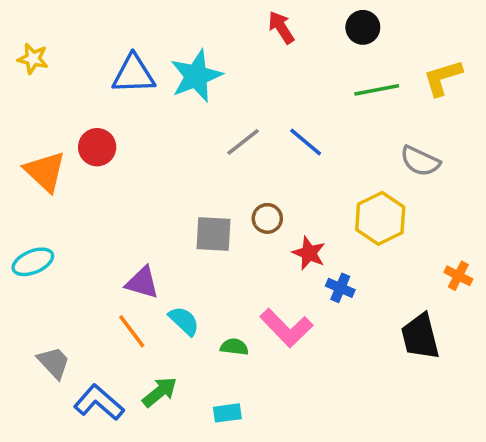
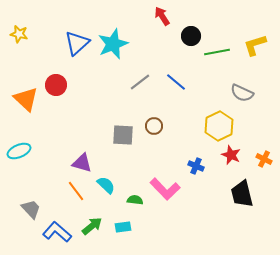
black circle: (363, 27) -> (191, 36), moved
blue triangle: (134, 74) -> (77, 43), turned -40
red star: (309, 253) -> (231, 155), moved
cyan rectangle: (227, 413) -> (123, 227), moved

